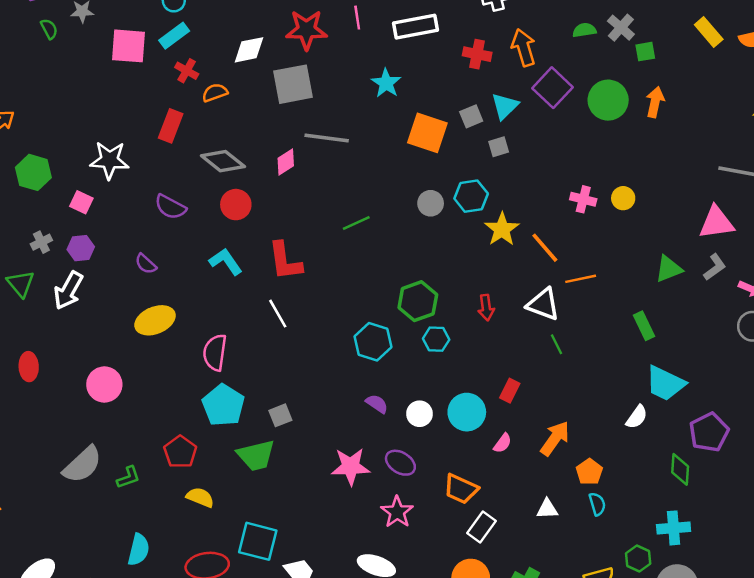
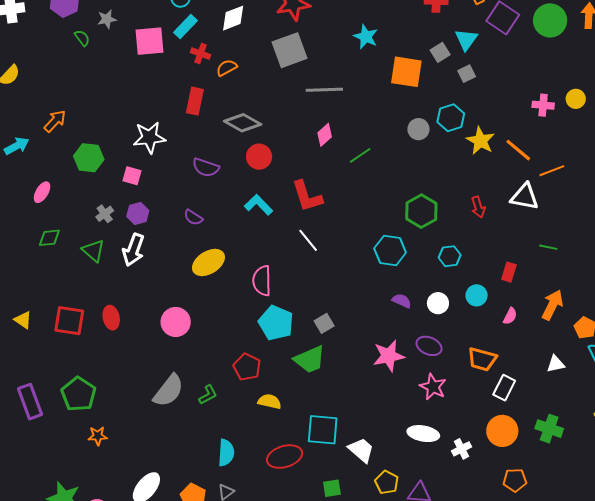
white diamond: (249, 50) -> (233, 18), moved
pink diamond: (286, 162) -> (325, 135), moved
cyan hexagon: (436, 339) -> (450, 256), moved
green line: (556, 344) -> (548, 247), moved, turned -42
cyan circle: (467, 412) -> (477, 295), size x0.7

